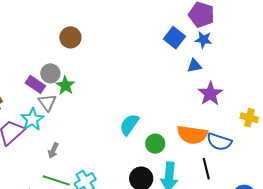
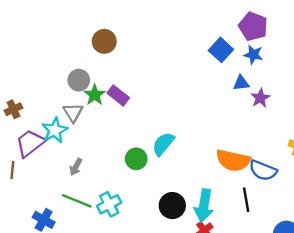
purple rectangle: (35, 84) -> (118, 95), moved
purple star: (210, 94) -> (260, 98), moved, size x0.7
green circle: (155, 144) -> (136, 159), moved

